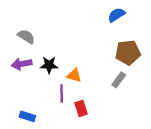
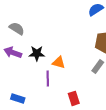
purple arrow: (22, 64) -> (13, 52), turned 30
red rectangle: (81, 108) -> (74, 98), moved

